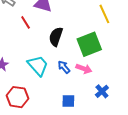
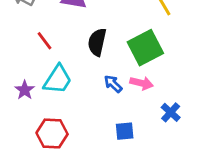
red line: (26, 22) -> (44, 41), moved
cyan trapezoid: (38, 66) -> (58, 80), moved, turned 80

